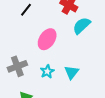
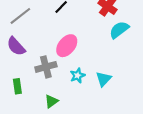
pink ellipse: (47, 39) -> (67, 46), moved

